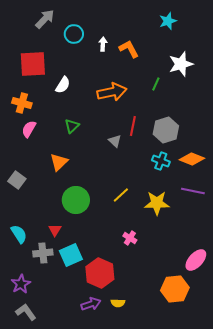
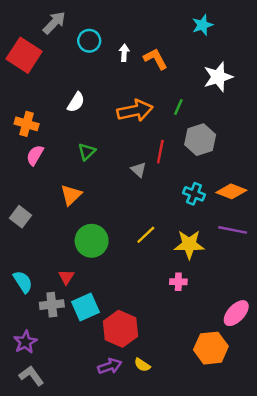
red square: (33, 64) -> (24, 55), moved, turned 36
green line: (156, 84) -> (178, 107), moved
gray hexagon: (166, 130) -> (200, 140), moved
pink cross: (130, 238) -> (178, 282), moved, turned -32
yellow semicircle: (118, 303) -> (142, 365), turned 32

